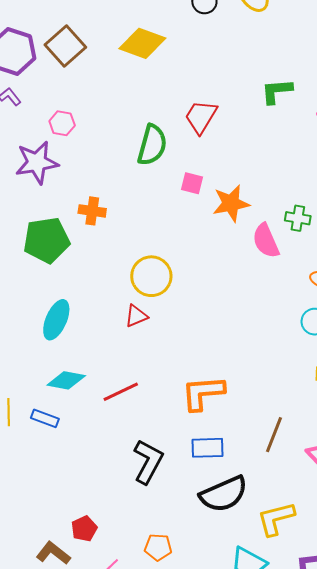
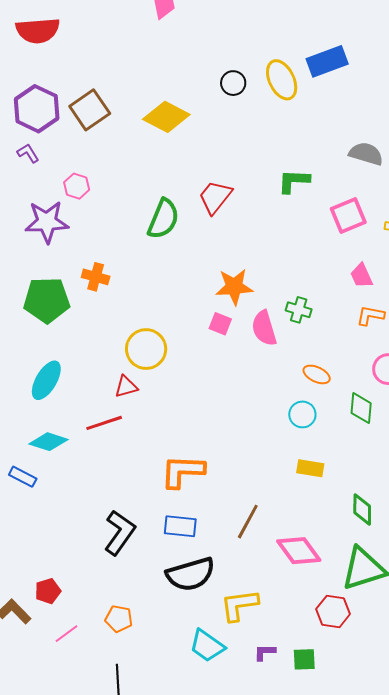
pink square: (192, 183) -> (220, 324), moved
red line: (121, 392) -> (104, 423), moved

